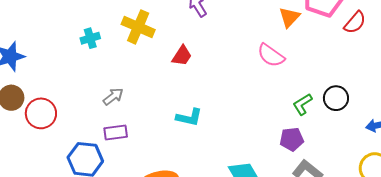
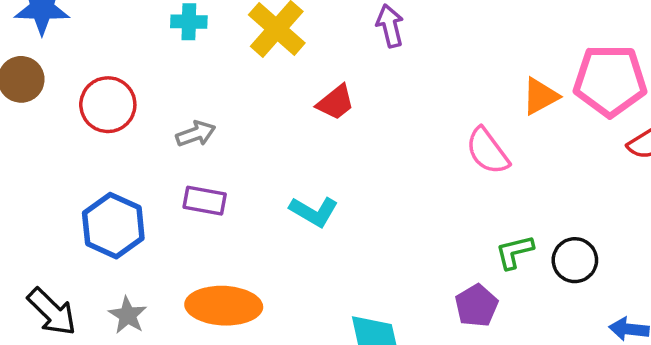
red circle: (41, 113) -> (108, 105), moved
purple rectangle: (116, 132) -> (205, 201), moved
purple pentagon: (292, 139) -> (476, 306), turned 30

